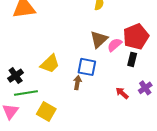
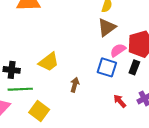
brown triangle: (99, 39) -> (107, 27), moved
blue square: (87, 67) -> (107, 67), moved
black cross: (16, 76) -> (12, 70), turned 35

